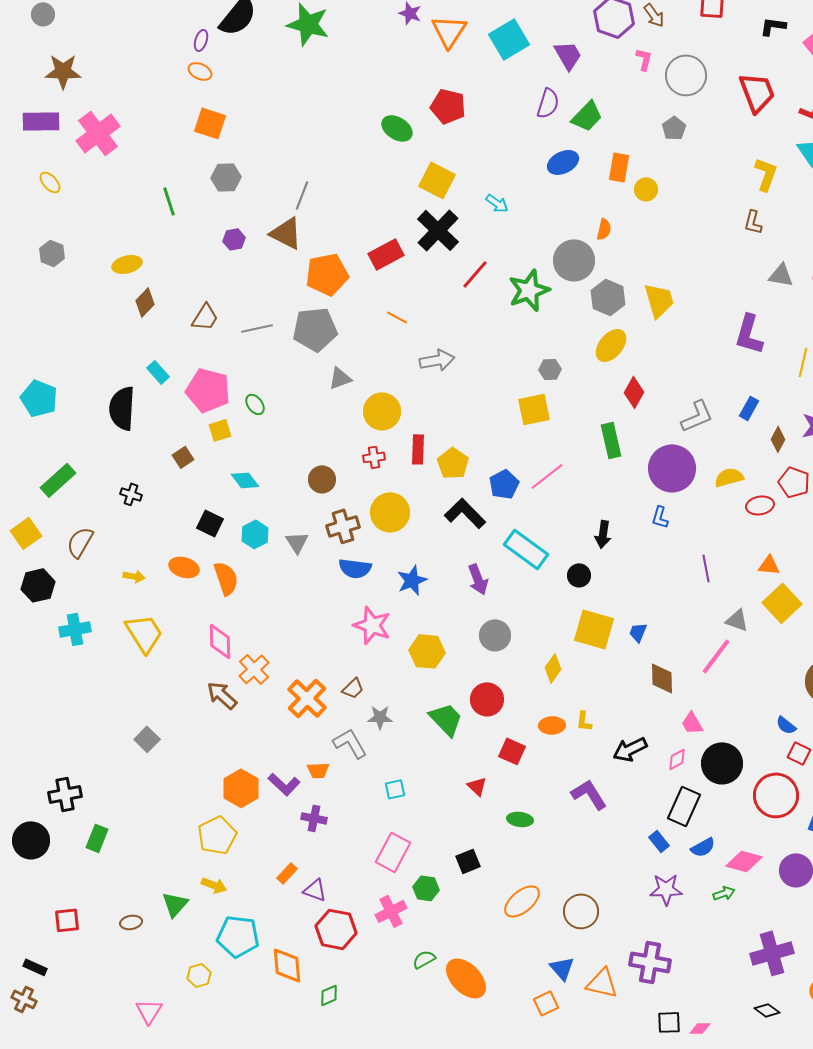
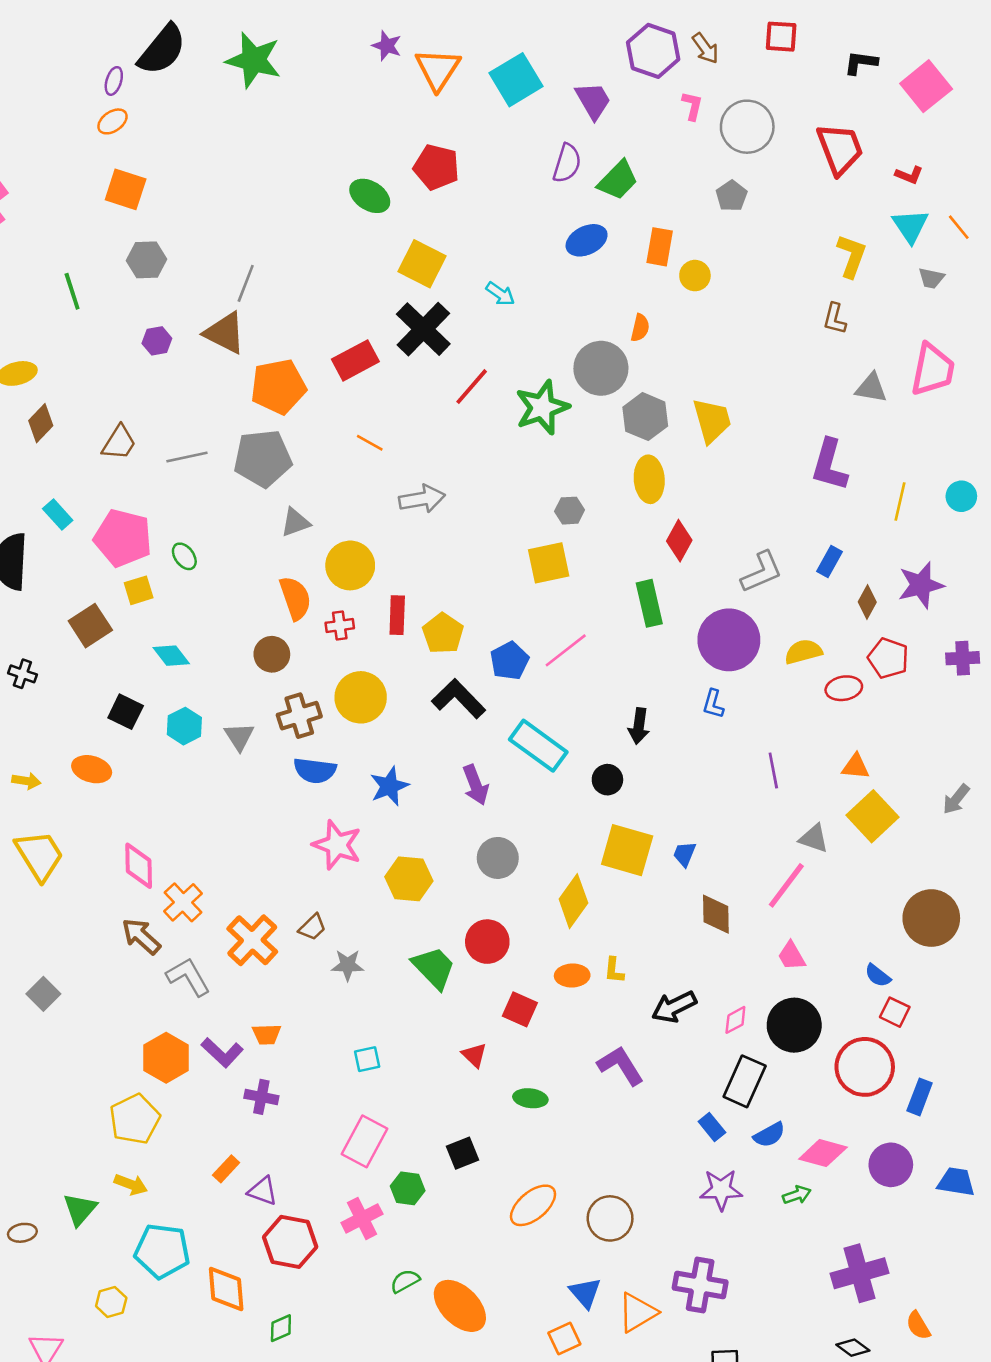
orange ellipse: (200, 71) -> (113, 121), turned -60
yellow ellipse: (611, 345) -> (649, 479), turned -44
brown square: (183, 457) -> (90, 626), size x1.5
orange semicircle: (226, 578) -> (295, 598), moved
yellow diamond: (553, 668) -> (573, 901), size x1.4
pink trapezoid: (692, 723) -> (792, 956), moved
gray L-shape: (350, 743) -> (188, 977), moved
orange triangle: (602, 983) -> (637, 1312), turned -44

